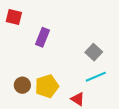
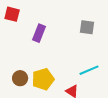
gray square: (94, 52) -> (87, 27), moved, turned -35

